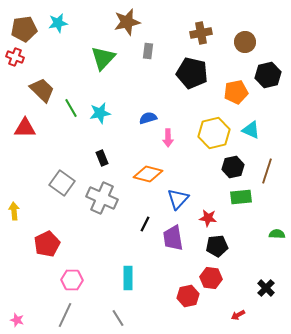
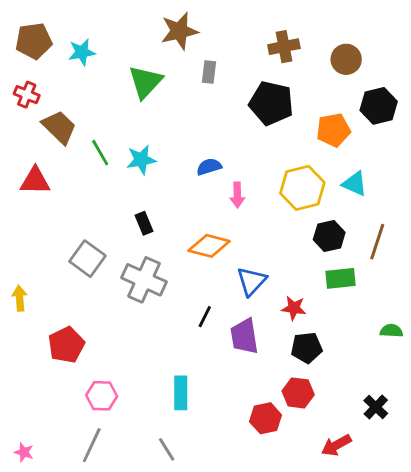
cyan star: (58, 23) -> (82, 52), moved
red cross: (15, 57) -> (27, 95), moved
red arrow: (238, 315) -> (336, 445), size x1.5

